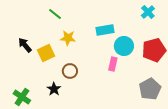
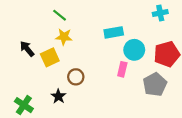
cyan cross: (148, 12) -> (160, 13), turned 32
yellow star: (68, 38) -> (64, 37), moved
gray pentagon: (150, 89) -> (155, 84), moved

